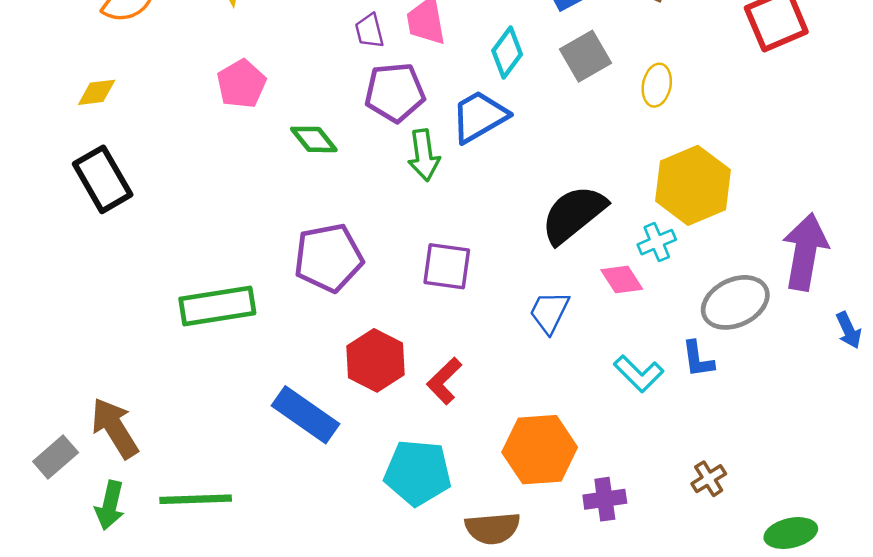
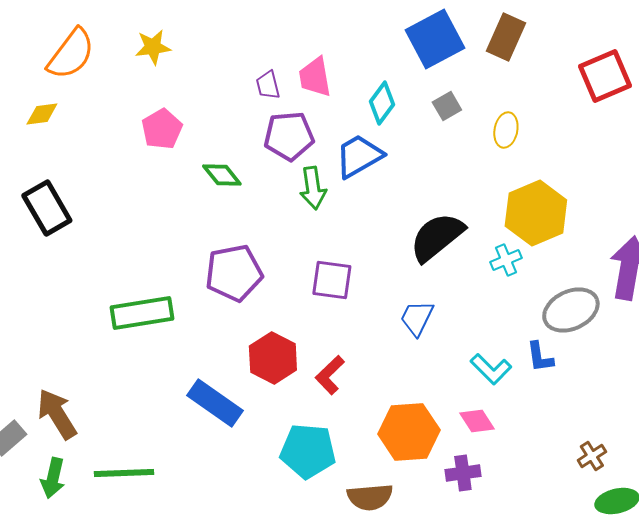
gray square: (586, 56) -> (447, 106), size x0.7
yellow diamond: (97, 92) -> (42, 114), moved
pink diamond: (622, 279) -> (477, 421), moved
brown cross: (709, 479) -> (592, 456), moved

